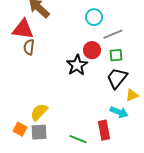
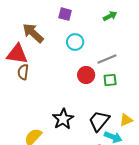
cyan circle: (94, 17) -> (75, 42), moved
black star: (77, 65) -> (63, 119), moved
black trapezoid: (117, 78) -> (99, 121), moved

